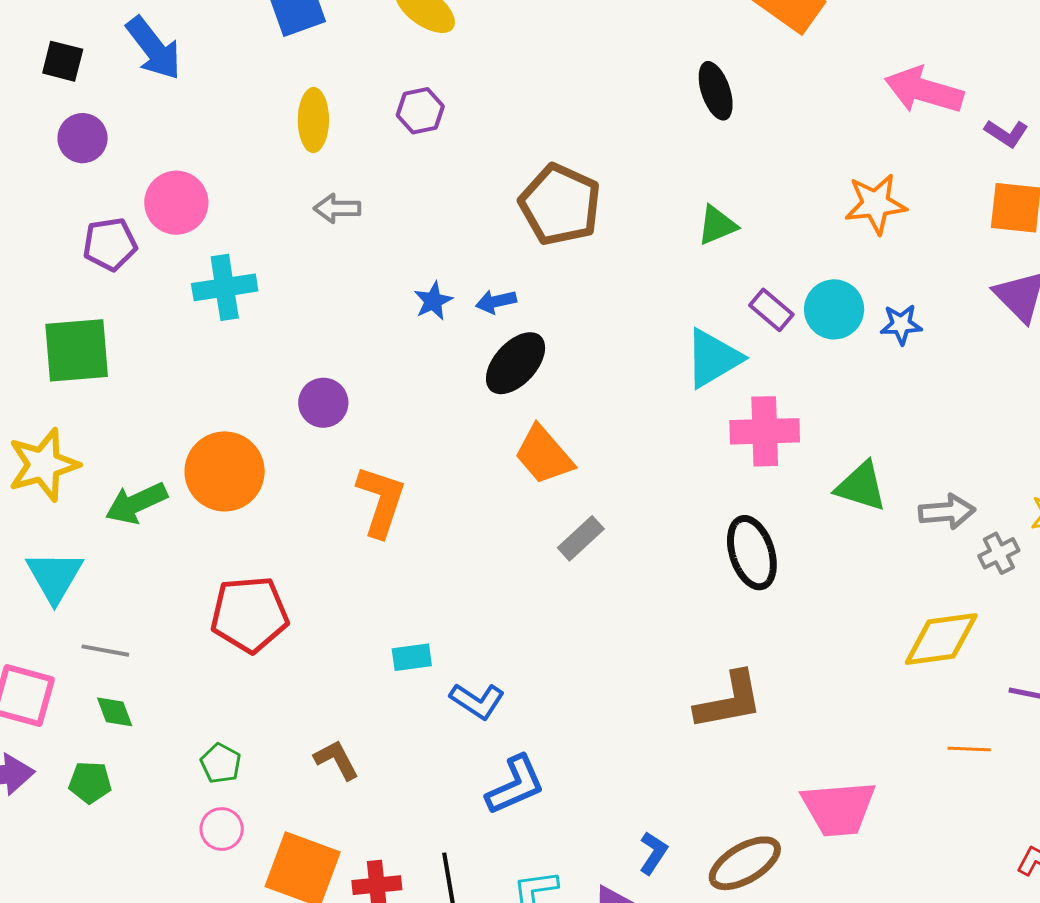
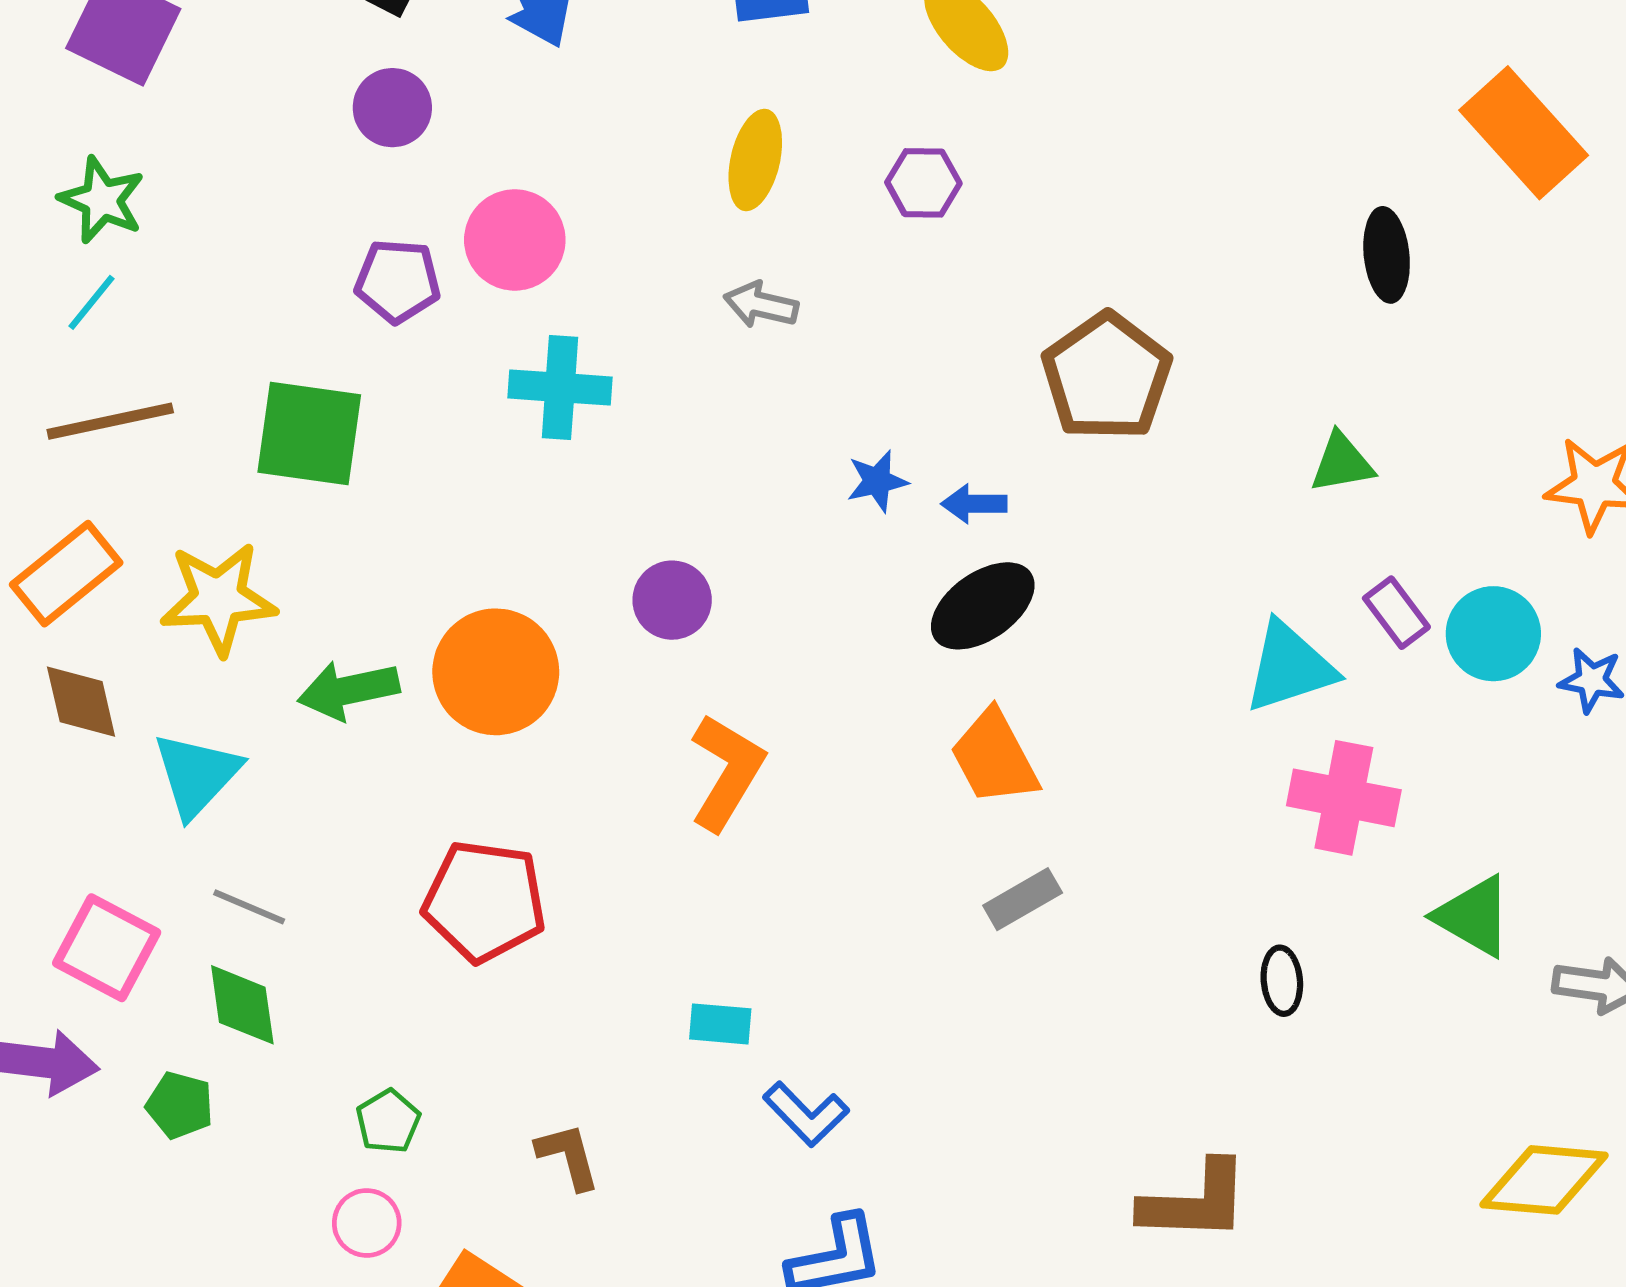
black ellipse: (752, 553) -> (1282, 981), size x0.6
green diamond: (115, 712) -> (242, 1005), size x1.4

